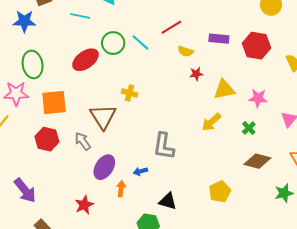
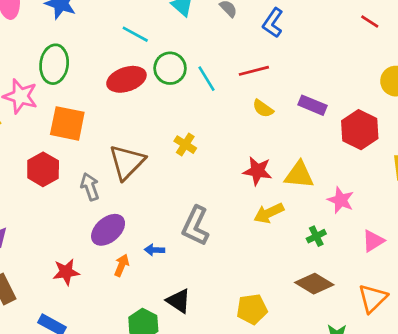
cyan line: (80, 16) -> (135, 34), moved
red star: (196, 74) -> (258, 171), moved, size x1.5
yellow cross: (130, 93) -> (185, 145), moved

